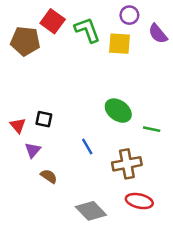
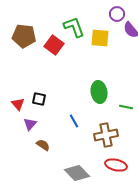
purple circle: (129, 15) -> (117, 14), moved
red square: (53, 21) -> (54, 45), moved
green ellipse: (118, 111) -> (99, 92), turned 45

